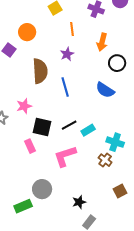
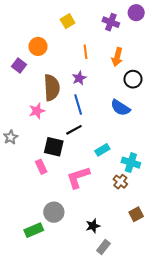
orange line: (72, 29) -> (85, 52), moved
purple star: (67, 54) -> (79, 78), moved
pink star: (24, 106) -> (37, 111), moved
black line: (69, 125) -> (74, 130), moved

